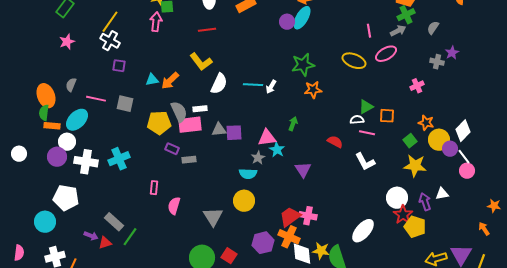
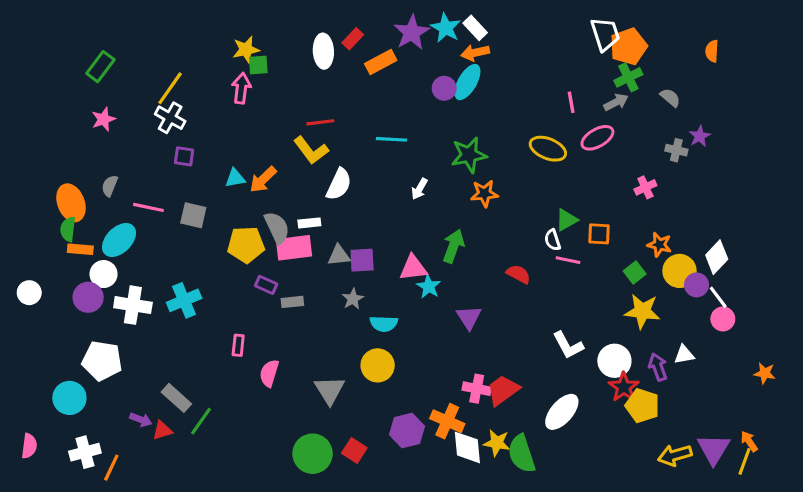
gray semicircle: (433, 28) -> (670, 98), turned 96
red line: (207, 30) -> (320, 122), moved
cyan line: (253, 85) -> (392, 139), moved
white semicircle: (357, 120) -> (553, 240), turned -104
green arrow: (293, 124) -> (453, 246), size x1.5
gray star: (258, 158) -> (353, 299), moved
white L-shape: (365, 162) -> (568, 345), moved
red trapezoid: (290, 217) -> (503, 390), moved
orange arrow: (484, 229) -> (749, 441), moved

